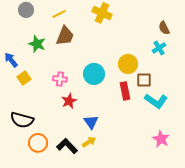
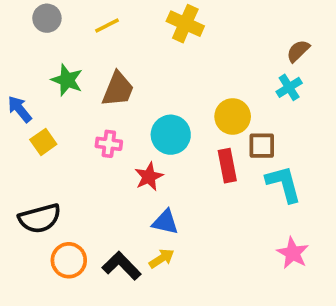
brown semicircle: (164, 28) -> (298, 51), turned 72
brown trapezoid: (65, 36) -> (118, 89), moved
red star: (69, 101) -> (149, 177), moved
cyan L-shape: (156, 101) -> (284, 184), turned -140
black semicircle: (22, 120) -> (40, 218), turned -30
blue triangle: (91, 122) -> (165, 222), turned -42

